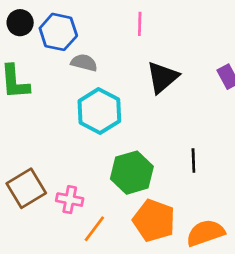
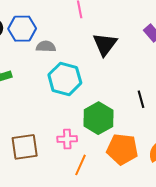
brown square: (26, 188) -> (25, 147), turned 36
pink cross: (70, 200) -> (67, 139), moved

